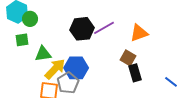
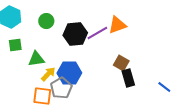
green circle: (30, 19) -> (46, 21), moved
orange triangle: (139, 33) -> (117, 25), moved
yellow arrow: (55, 69) -> (48, 74), size x0.7

